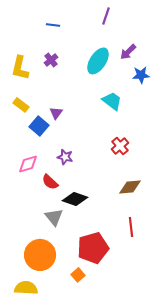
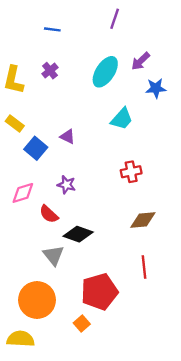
cyan trapezoid: (112, 101) -> (122, 119), turned 95
purple triangle: (56, 113) -> (68, 136), moved, turned -40
red cross: (120, 146) -> (131, 172), turned 30

